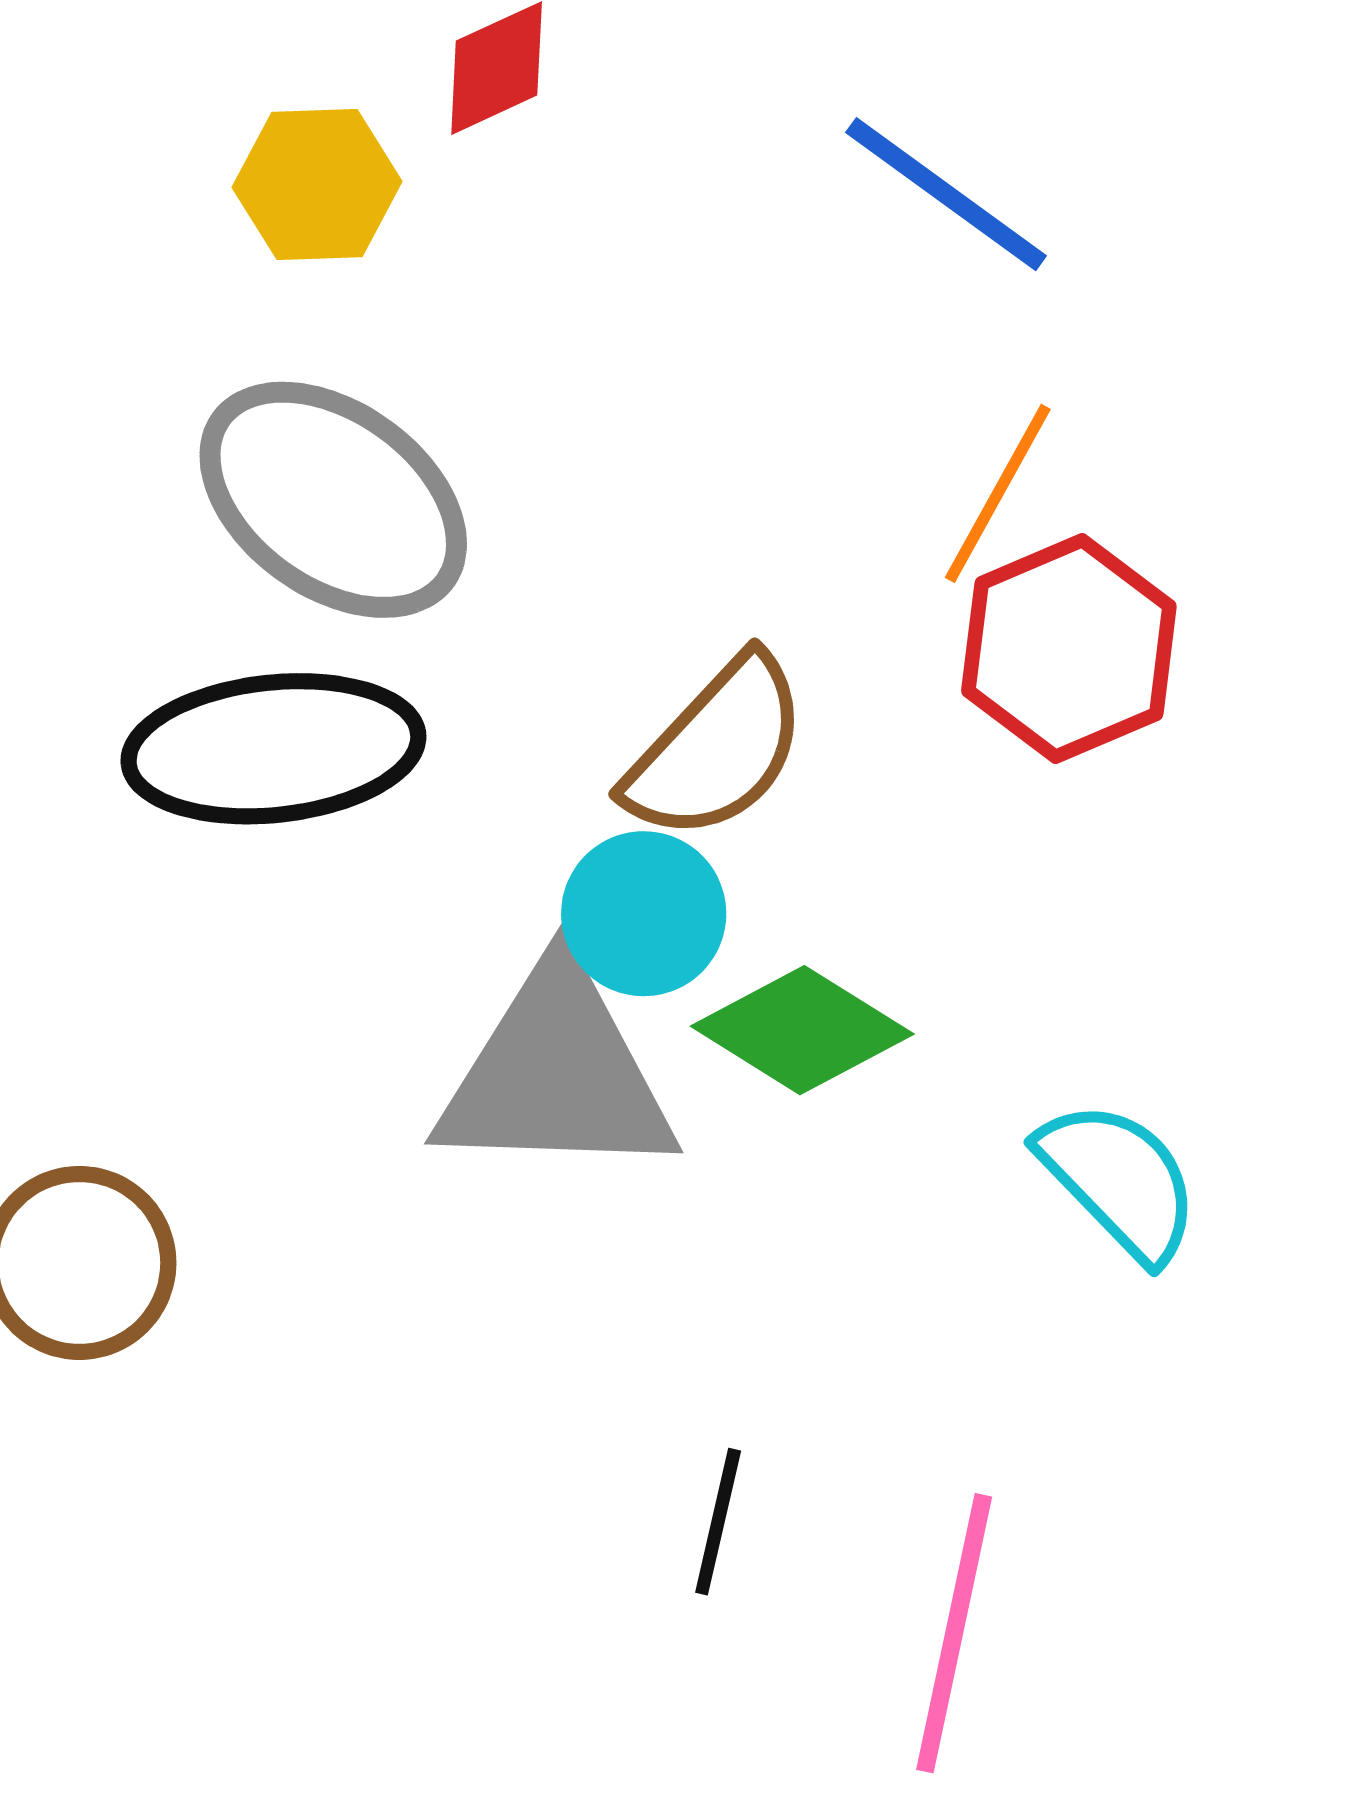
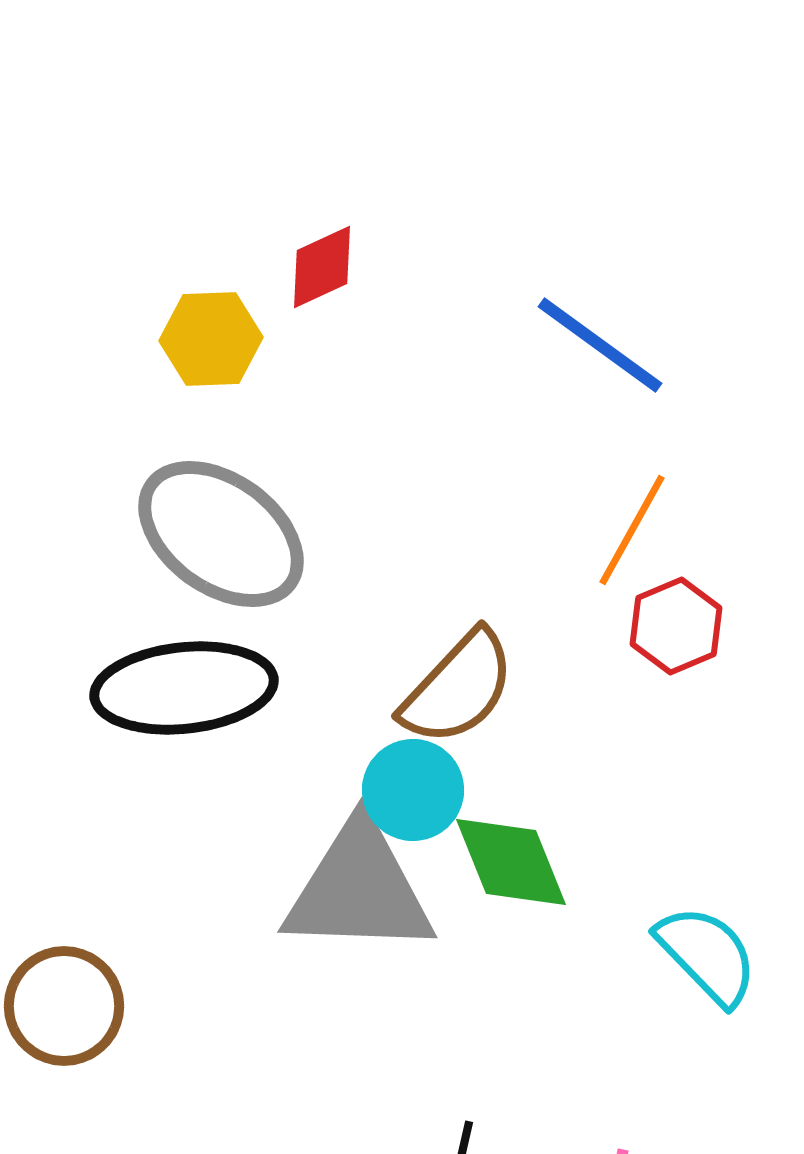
red hexagon: (1069, 649) -> (676, 626), size x0.7
green diamond: (802, 1030) -> (511, 862), turned 36

